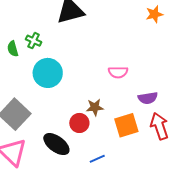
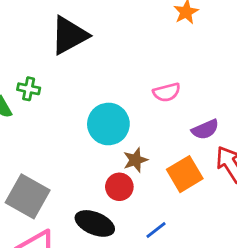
pink semicircle: (118, 72) -> (167, 92), moved
cyan circle: (48, 73) -> (108, 124), moved

